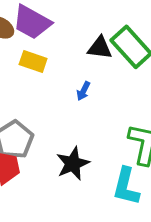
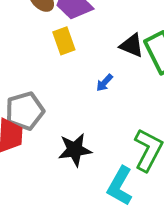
yellow rectangle: (33, 62) -> (64, 41), turned 36

